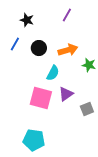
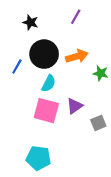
blue line: (15, 44) -> (17, 66), moved
black circle: (39, 48) -> (44, 54), size x1.6
cyan semicircle: (53, 73) -> (49, 83), moved

